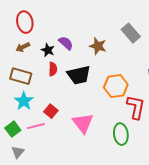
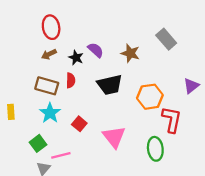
red semicircle: (53, 69) -> (71, 80), moved
pink line: (36, 126) -> (61, 155), moved

